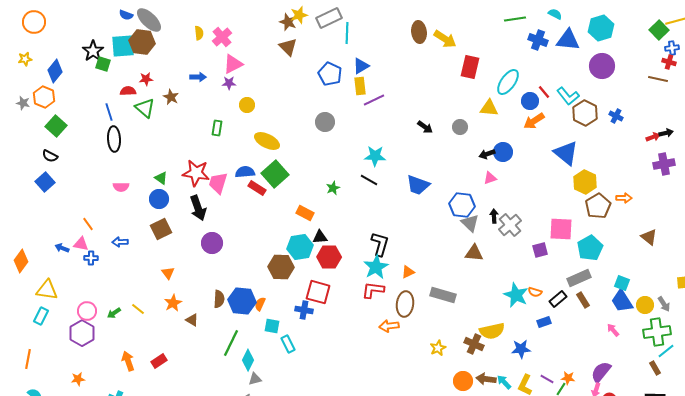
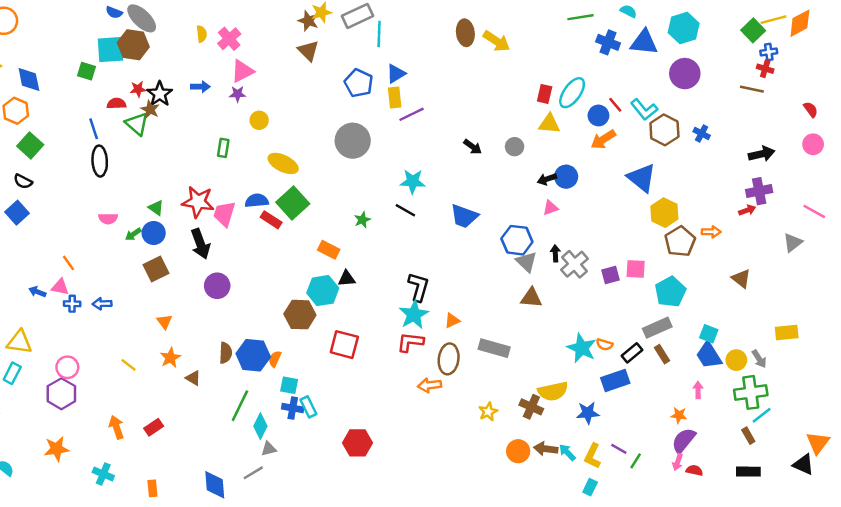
black star: (93, 51) -> (160, 94), moved
red rectangle: (470, 67) -> (545, 94), moved, size x0.7
blue diamond: (55, 71) -> (29, 80), turned -50
brown star: (171, 97) -> (150, 110), moved
gray circle: (325, 122) -> (353, 141), size x1.5
black arrow: (666, 133) -> (762, 154), size x1.5
red arrow: (653, 137) -> (747, 210), moved
pink square: (561, 229) -> (636, 269), size x0.7
blue arrow: (120, 242) -> (102, 304), moved
purple square: (540, 250) -> (610, 275), moved
red hexagon: (329, 257) -> (357, 443), moved
blue cross: (304, 310) -> (293, 408), moved
green arrow: (114, 313) -> (133, 234), moved
blue rectangle: (544, 322) -> (615, 380), size x1.6
pink arrow: (613, 330) -> (698, 390), turned 40
orange star: (568, 378) -> (679, 415), moved
orange star: (78, 379) -> (57, 449), size x1.5

